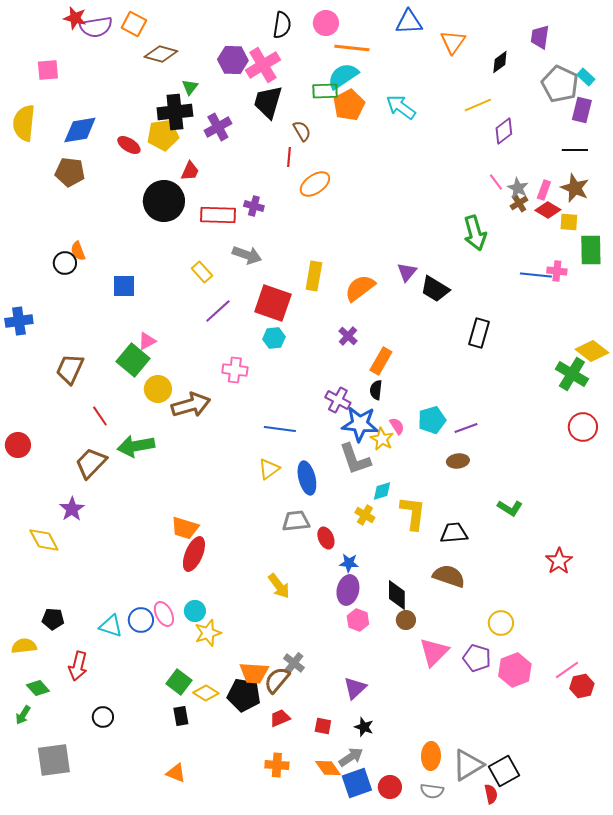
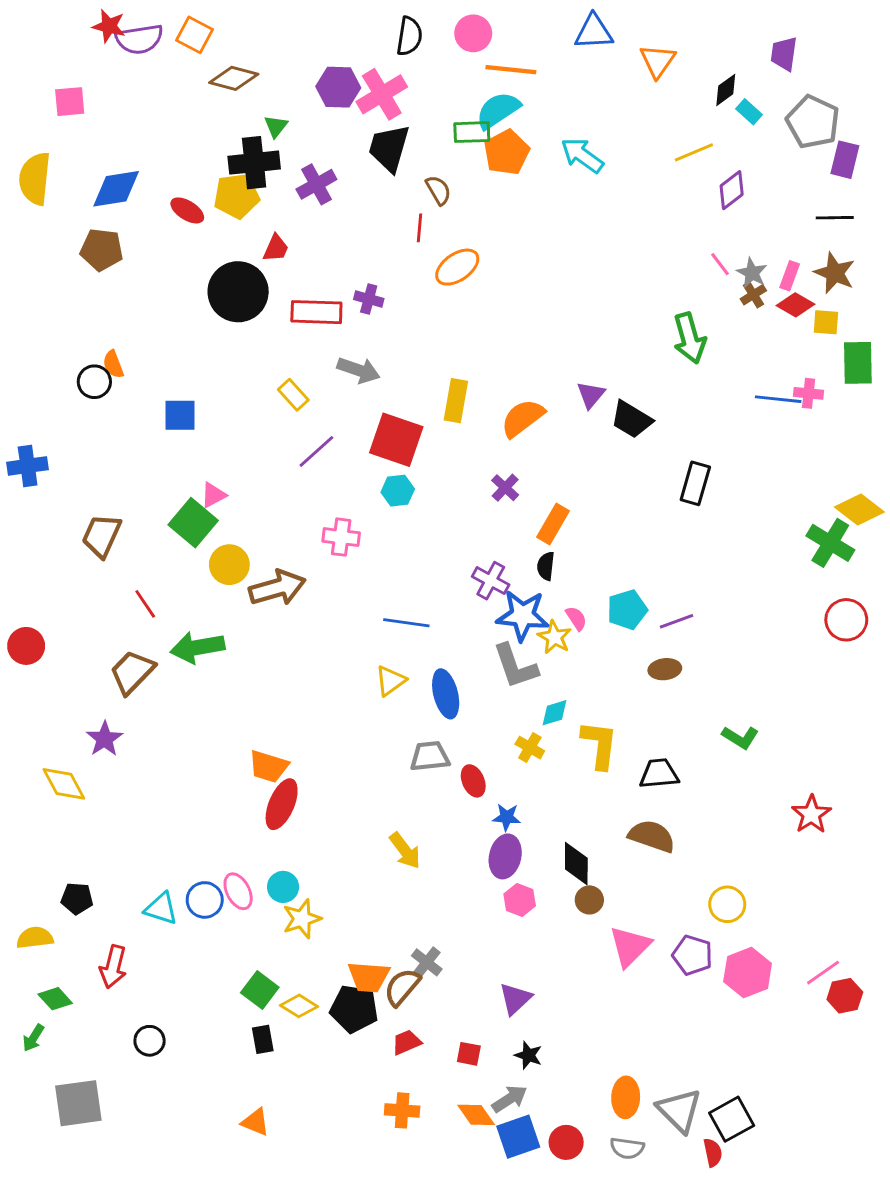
cyan rectangle: (586, 77) -> (749, 112), moved
gray triangle: (468, 765) -> (679, 1110), turned -44

